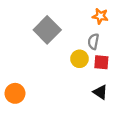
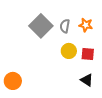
orange star: (100, 16) -> (86, 25), moved
gray semicircle: (93, 41) -> (65, 26), moved

